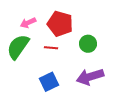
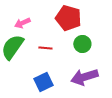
red pentagon: (60, 24) -> (68, 18), moved

